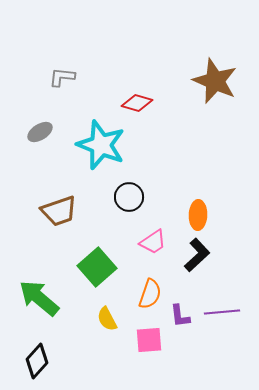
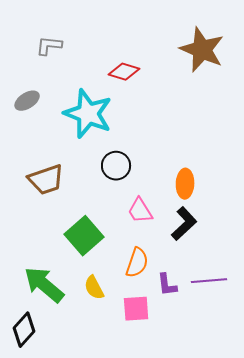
pink trapezoid: (153, 242) -> (140, 211), turned 92
green arrow: (39, 298) -> (44, 285), moved

